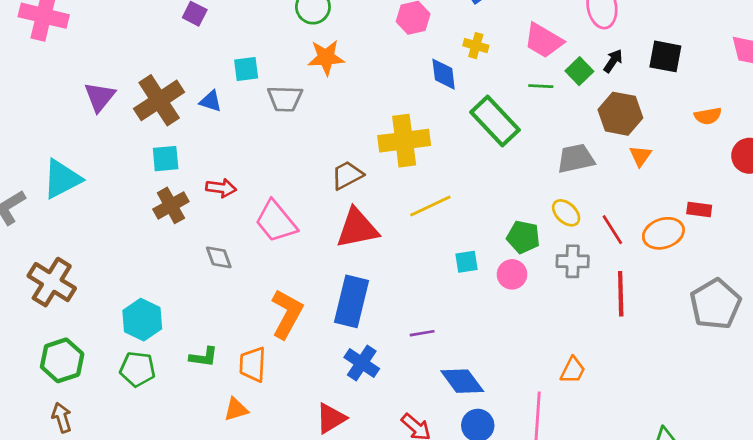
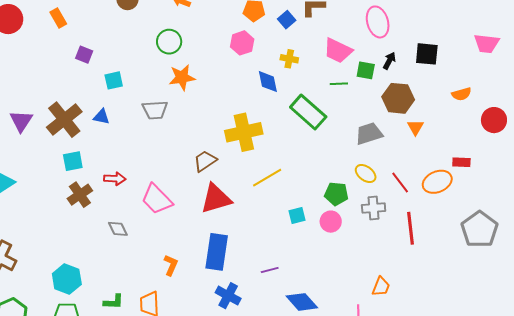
cyan square: (246, 69) -> (114, 80), moved
green square: (579, 71) -> (366, 70), turned -30
orange L-shape: (287, 314) -> (171, 265), size x0.6

